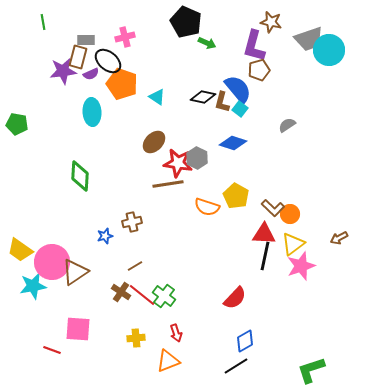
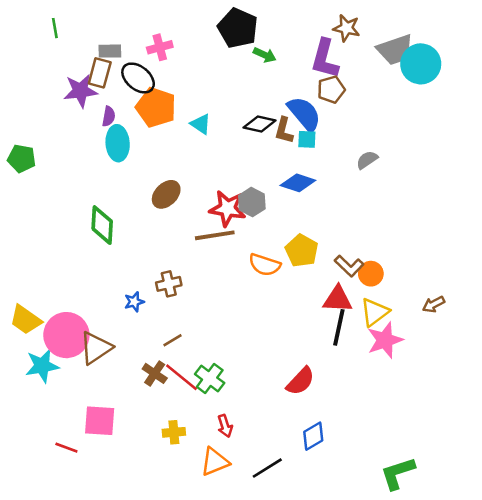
purple semicircle: (91, 74) -> (109, 116), moved, turned -56
cyan square: (240, 109) -> (307, 139), turned -35
brown ellipse: (154, 142) -> (166, 194), moved
black line: (236, 366) -> (267, 468), moved

